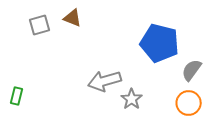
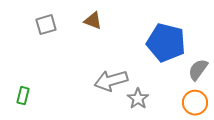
brown triangle: (73, 18) -> (93, 21), moved

